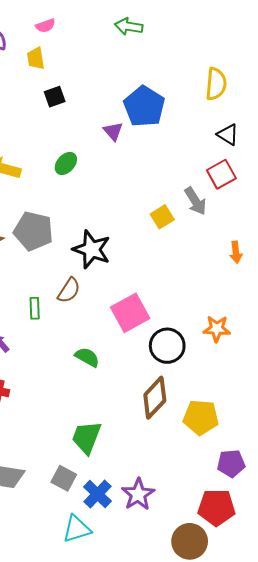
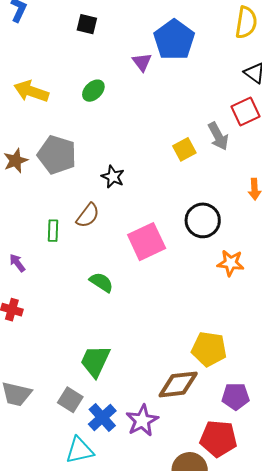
black square: (55, 97) -> (87, 24), turned 30
black star: (92, 249) -> (113, 177), size x0.6
black circle: (167, 346) -> (203, 220), moved
brown diamond: (155, 398) -> (178, 384), moved, turned 36

